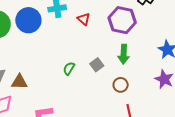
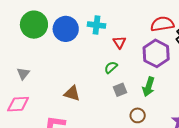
green semicircle: (69, 68) -> (111, 67), moved
brown triangle: (19, 82) -> (72, 93), moved

